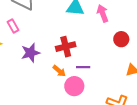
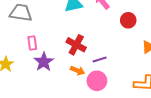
pink rectangle: (13, 26) -> (32, 43), moved, turned 40
red cross: (66, 47) -> (76, 45), turned -30

